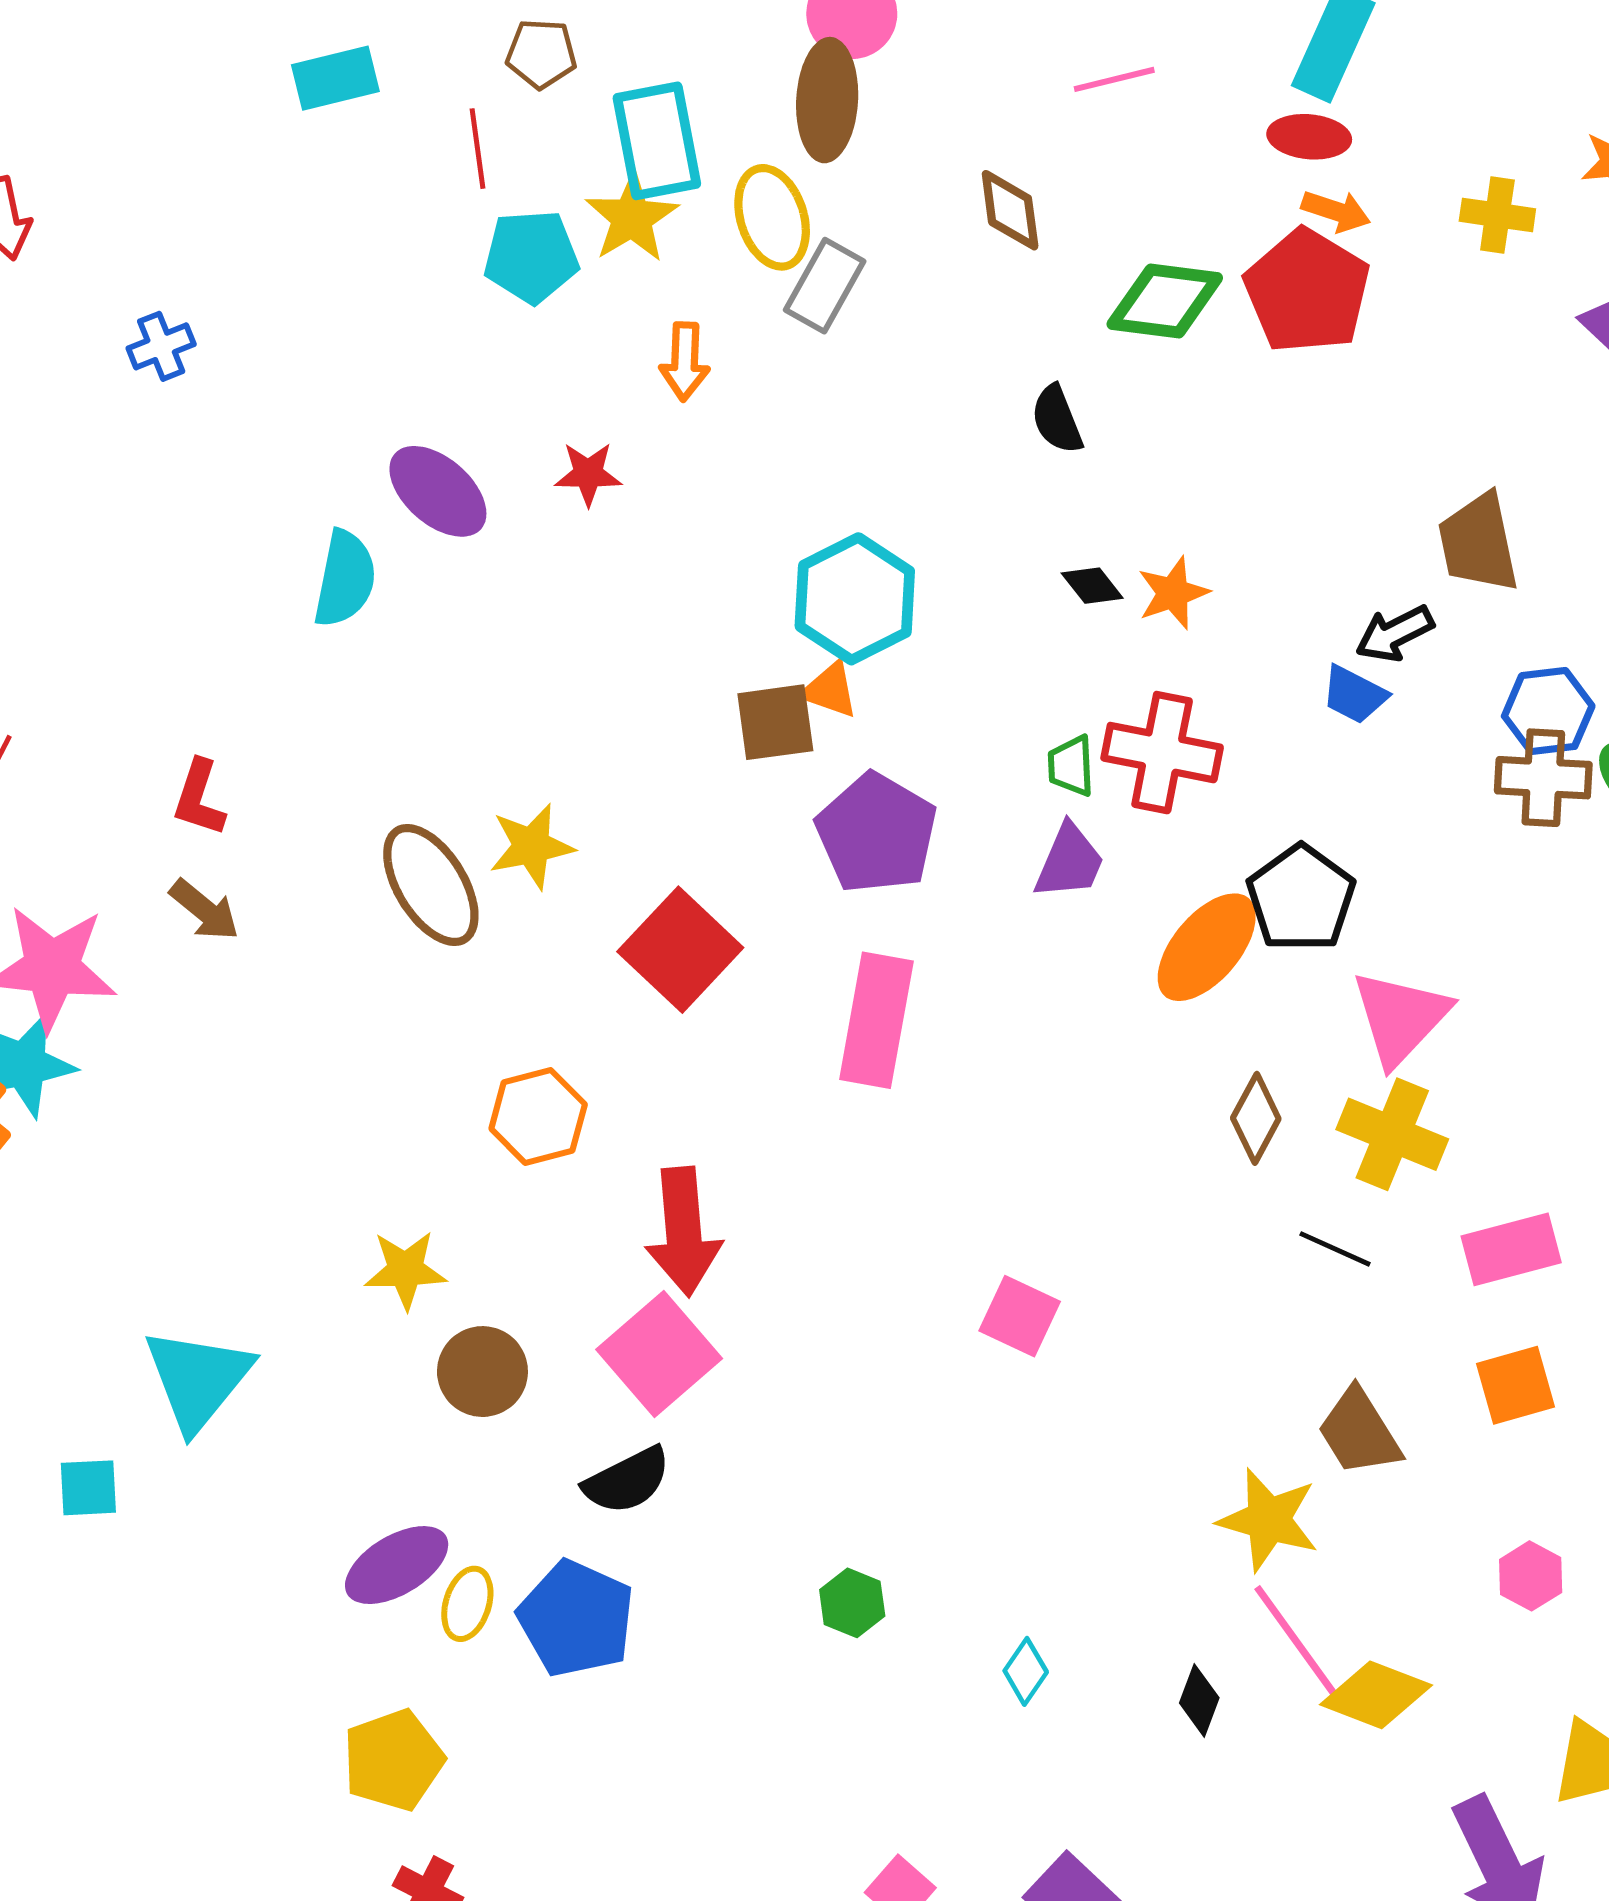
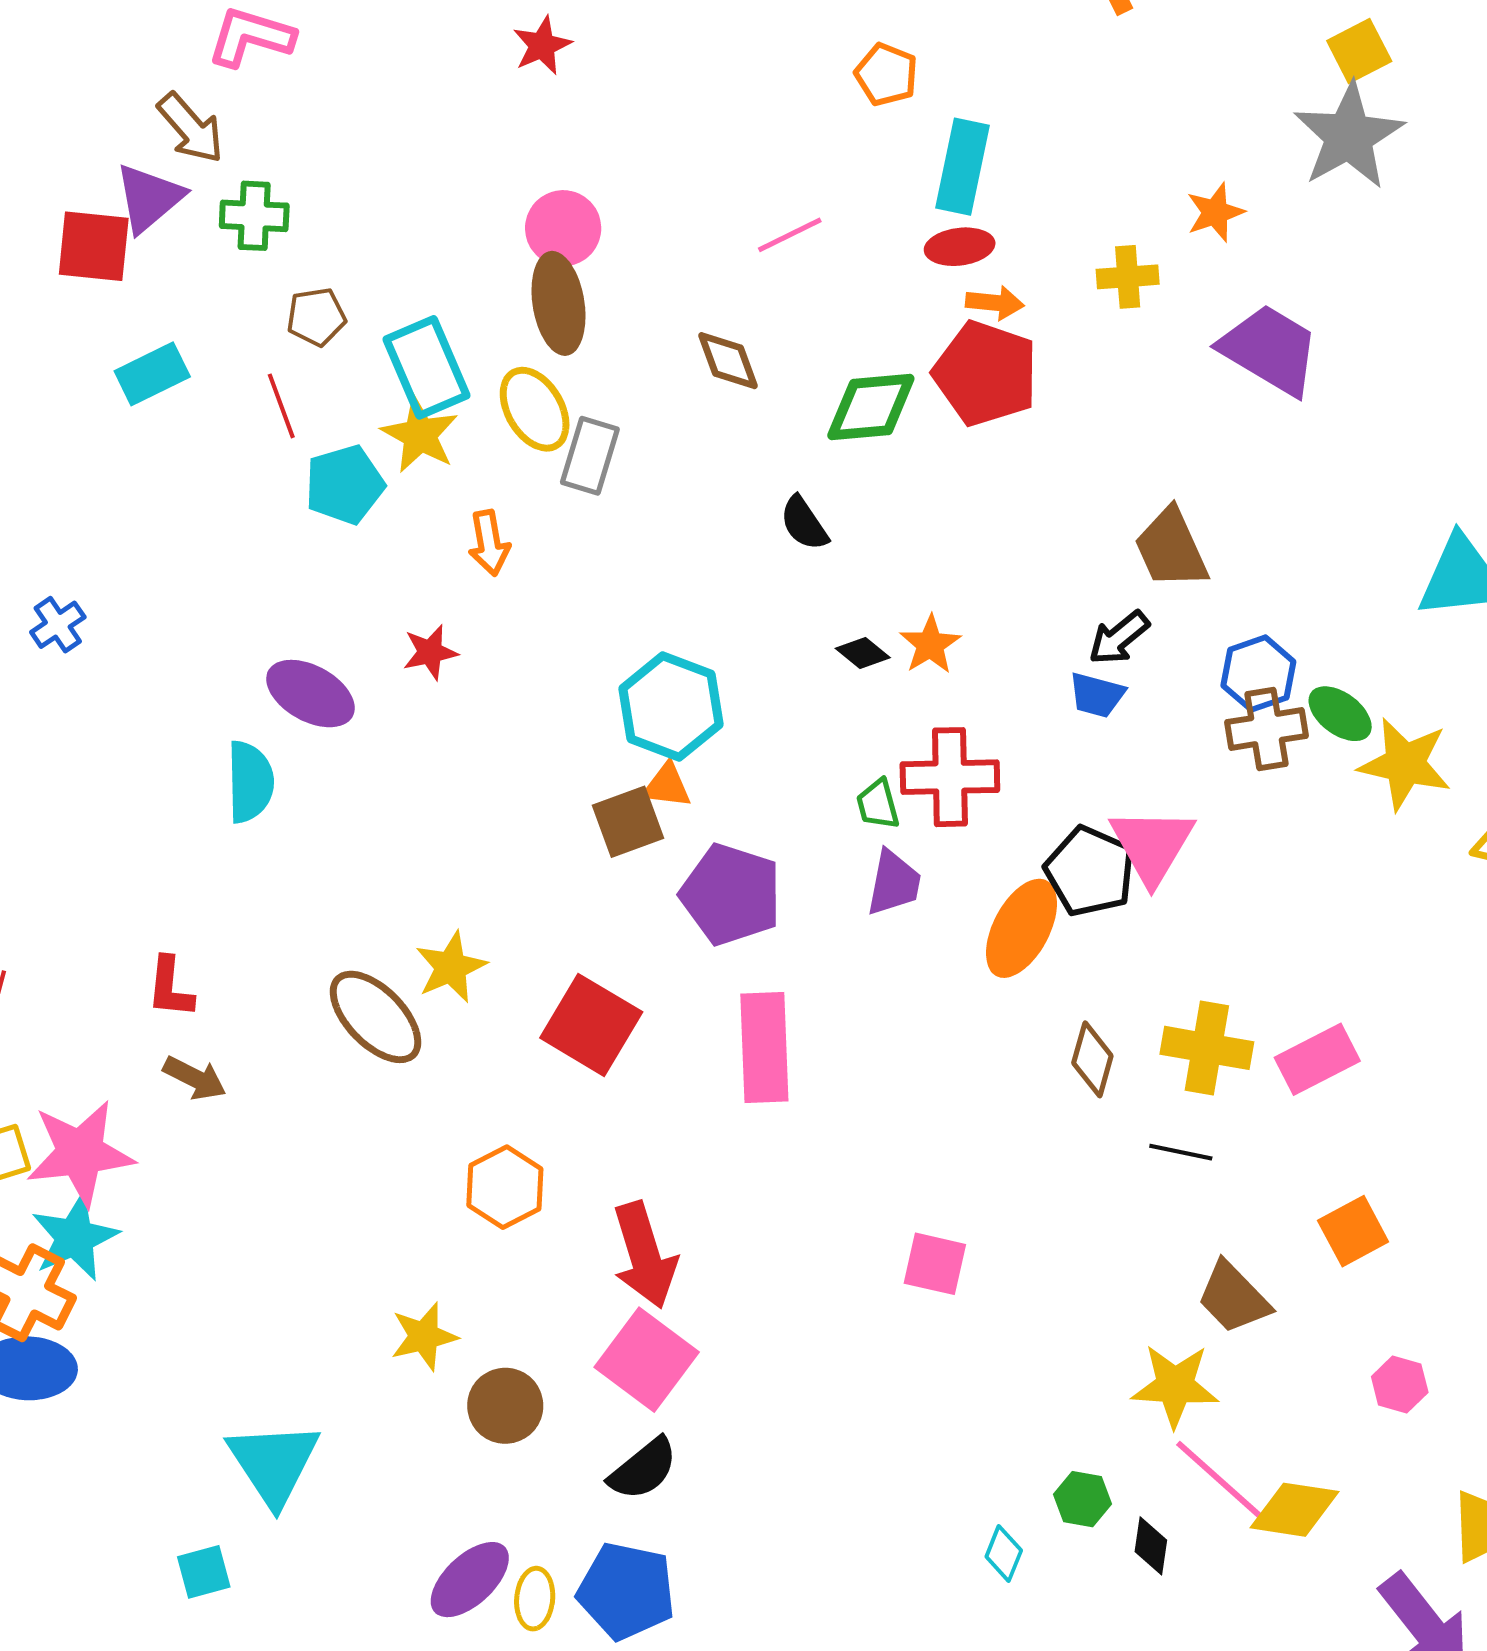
pink triangle: (1400, 1018) -> (1152, 845), moved
pink rectangle: (1511, 1249) -> (1317, 1059), moved
green hexagon: (852, 1603) -> (1083, 1499), moved

